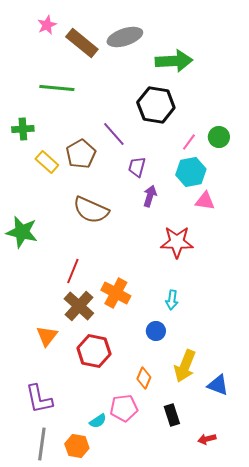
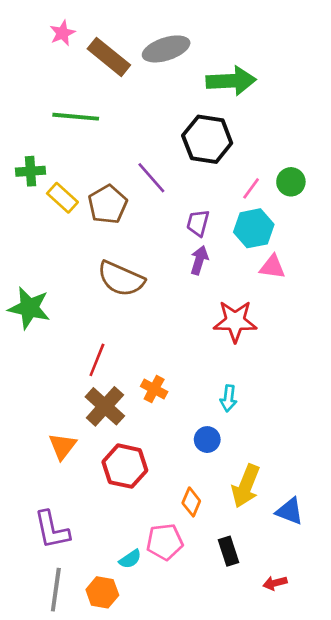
yellow rectangle: (47, 162) -> (62, 198), moved
purple trapezoid: (137, 167) -> (198, 223), moved
orange cross: (116, 293) -> (154, 389), size x0.7

